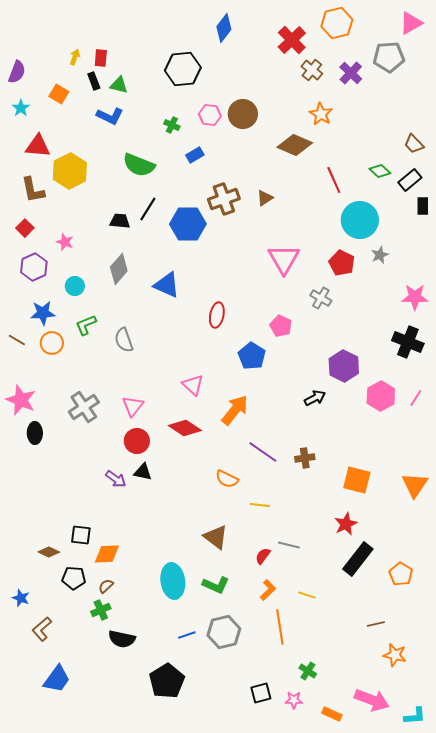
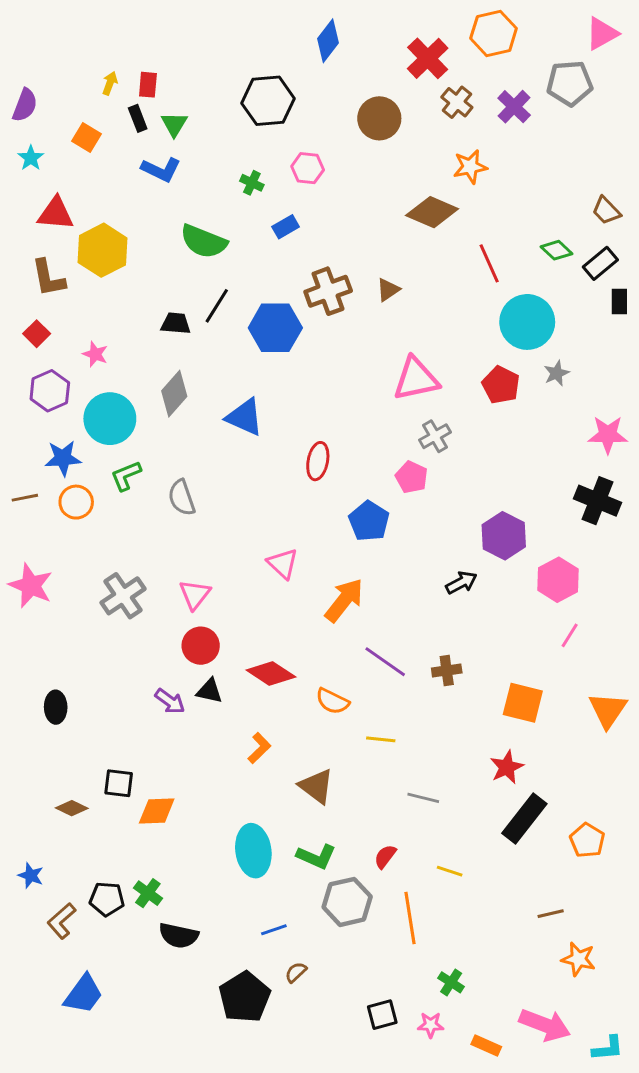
green triangle: (119, 85) -> (174, 124), turned 48
brown circle: (243, 114) -> (379, 118), moved
orange star: (321, 114) -> (470, 167), turned 30
pink triangle: (284, 259) -> (416, 379), turned 48
cyan circle: (75, 286) -> (110, 419), size x1.8
gray cross: (321, 298) -> (435, 436), moved, turned 30
brown line: (17, 340) -> (25, 498), turned -42
pink line: (416, 398) -> (570, 635), moved
red diamond: (185, 428) -> (271, 673), moved
black ellipse: (35, 433) -> (56, 707), moved
red semicircle: (263, 556) -> (385, 856), moved
black pentagon: (74, 578) -> (107, 899), moved
brown semicircle: (106, 586) -> (296, 972), moved
orange L-shape: (268, 590) -> (259, 748), moved
green cross: (101, 610) -> (148, 893), turned -30
gray hexagon: (224, 632) -> (347, 902), moved

